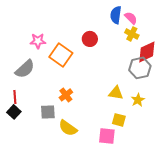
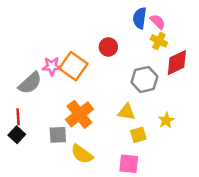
pink star: (38, 41) -> (52, 66), moved
gray hexagon: (140, 68) -> (144, 79), moved
yellow triangle: (116, 93) -> (126, 112), moved
orange cross: (66, 95) -> (79, 114), size x1.6
yellow square: (119, 120) -> (138, 135), moved, turned -32

